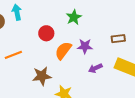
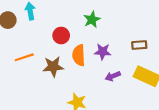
orange semicircle: (63, 51) -> (79, 55), turned -42
brown star: (42, 76) -> (53, 67), moved

